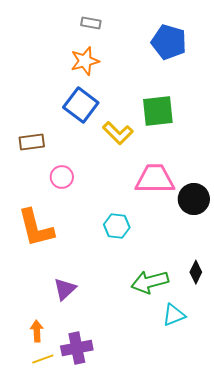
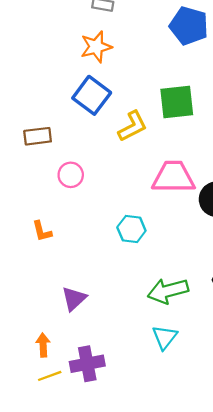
yellow L-shape: (118, 133) -> (133, 126), turned -72
orange L-shape: (36, 228) -> (42, 231), size x0.5
cyan triangle: (174, 315) -> (165, 337), moved, turned -30

